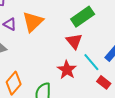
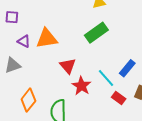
orange triangle: (33, 22) -> (47, 38), turned 35
red triangle: (74, 41) -> (68, 66), moved

